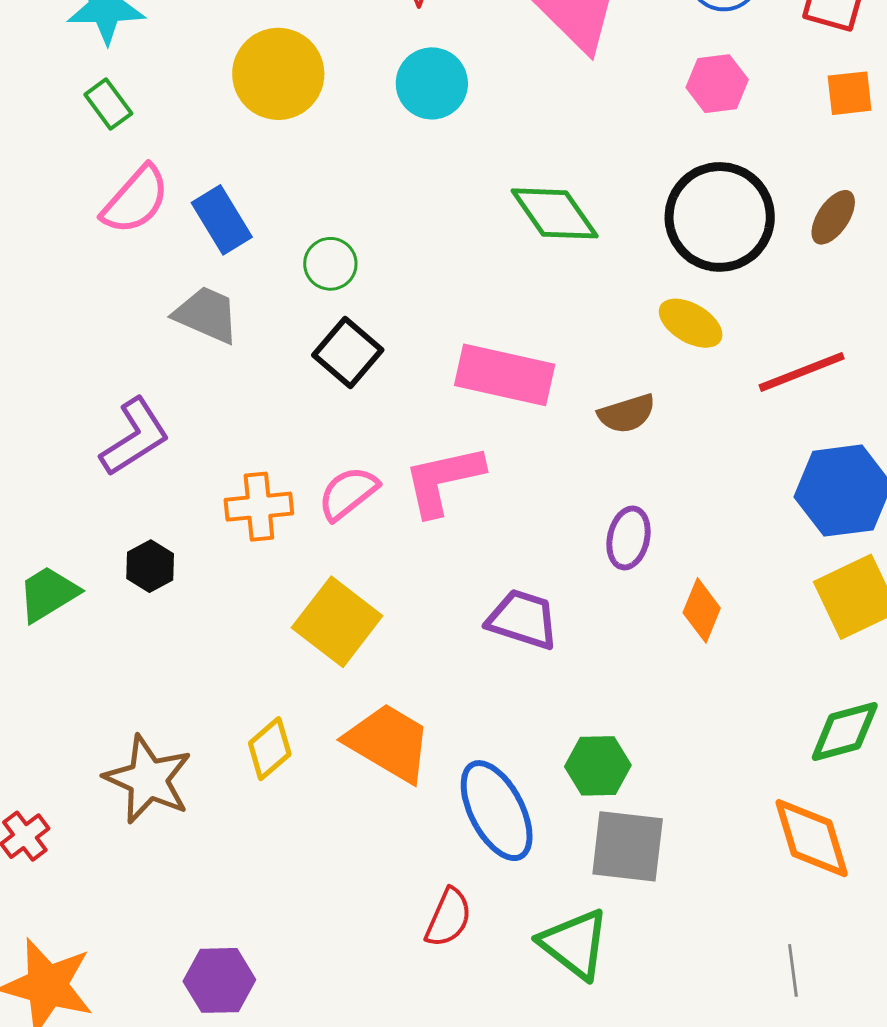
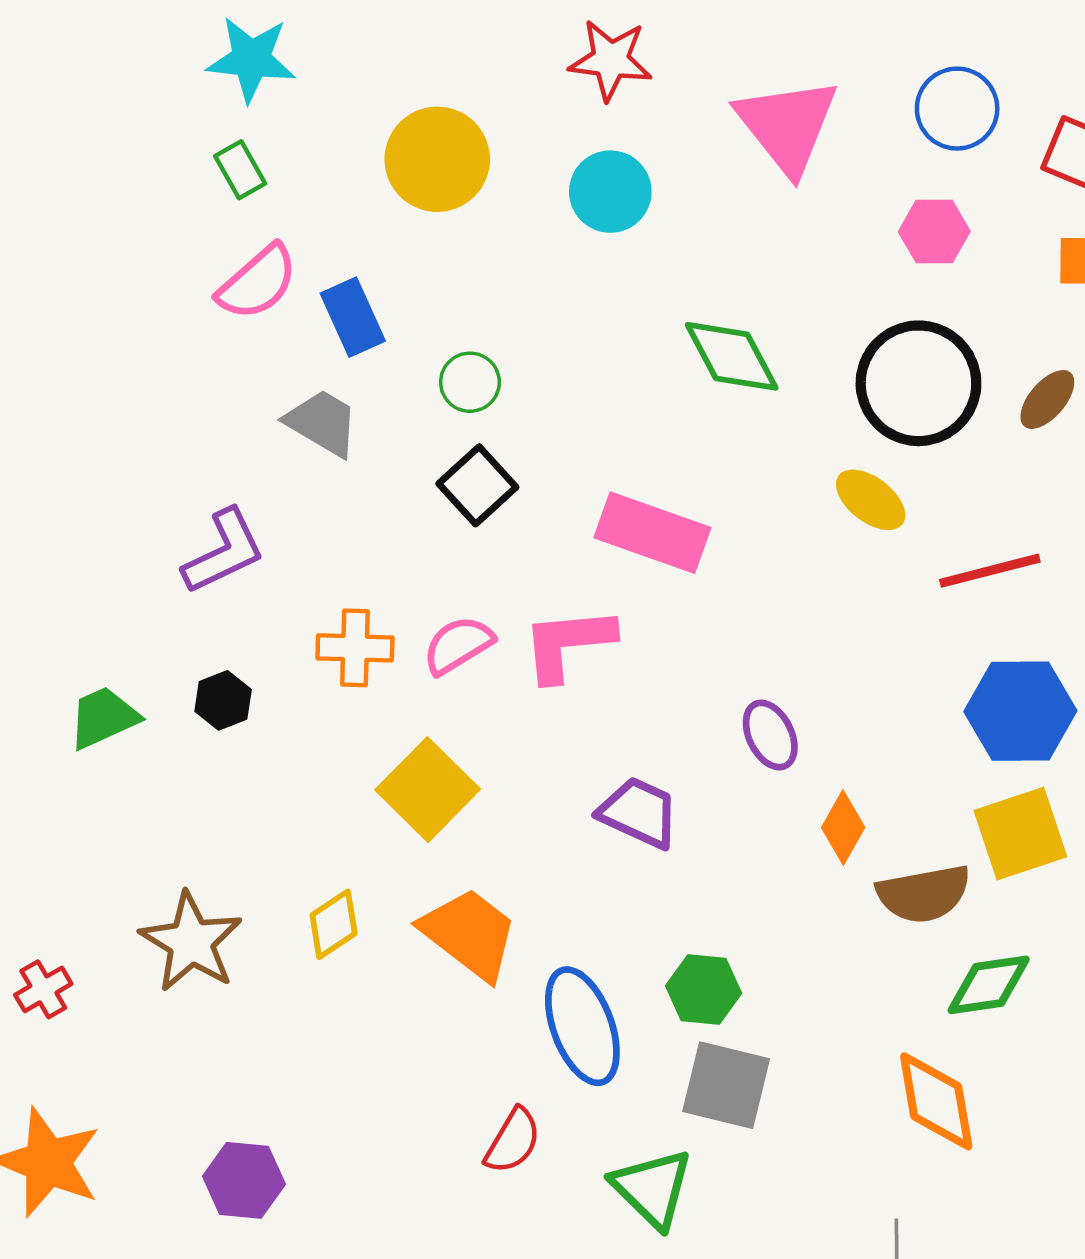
brown semicircle: (627, 414) -> (924, 894), moved, size x1.4
purple ellipse: (628, 538) -> (770, 735), turned -46

